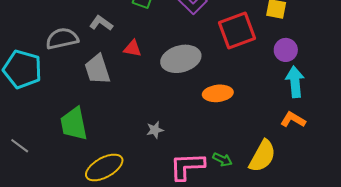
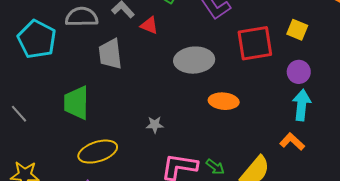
red triangle: (133, 48) -> (149, 25), moved

